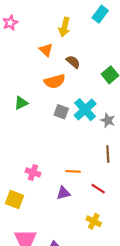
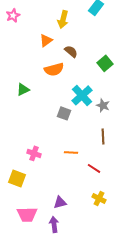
orange triangle: (46, 50) -> (46, 40), turned 40
gray square: (61, 112) -> (64, 113), moved
purple triangle: (63, 193) -> (60, 202), moved
yellow cross: (94, 221) -> (99, 198), moved

